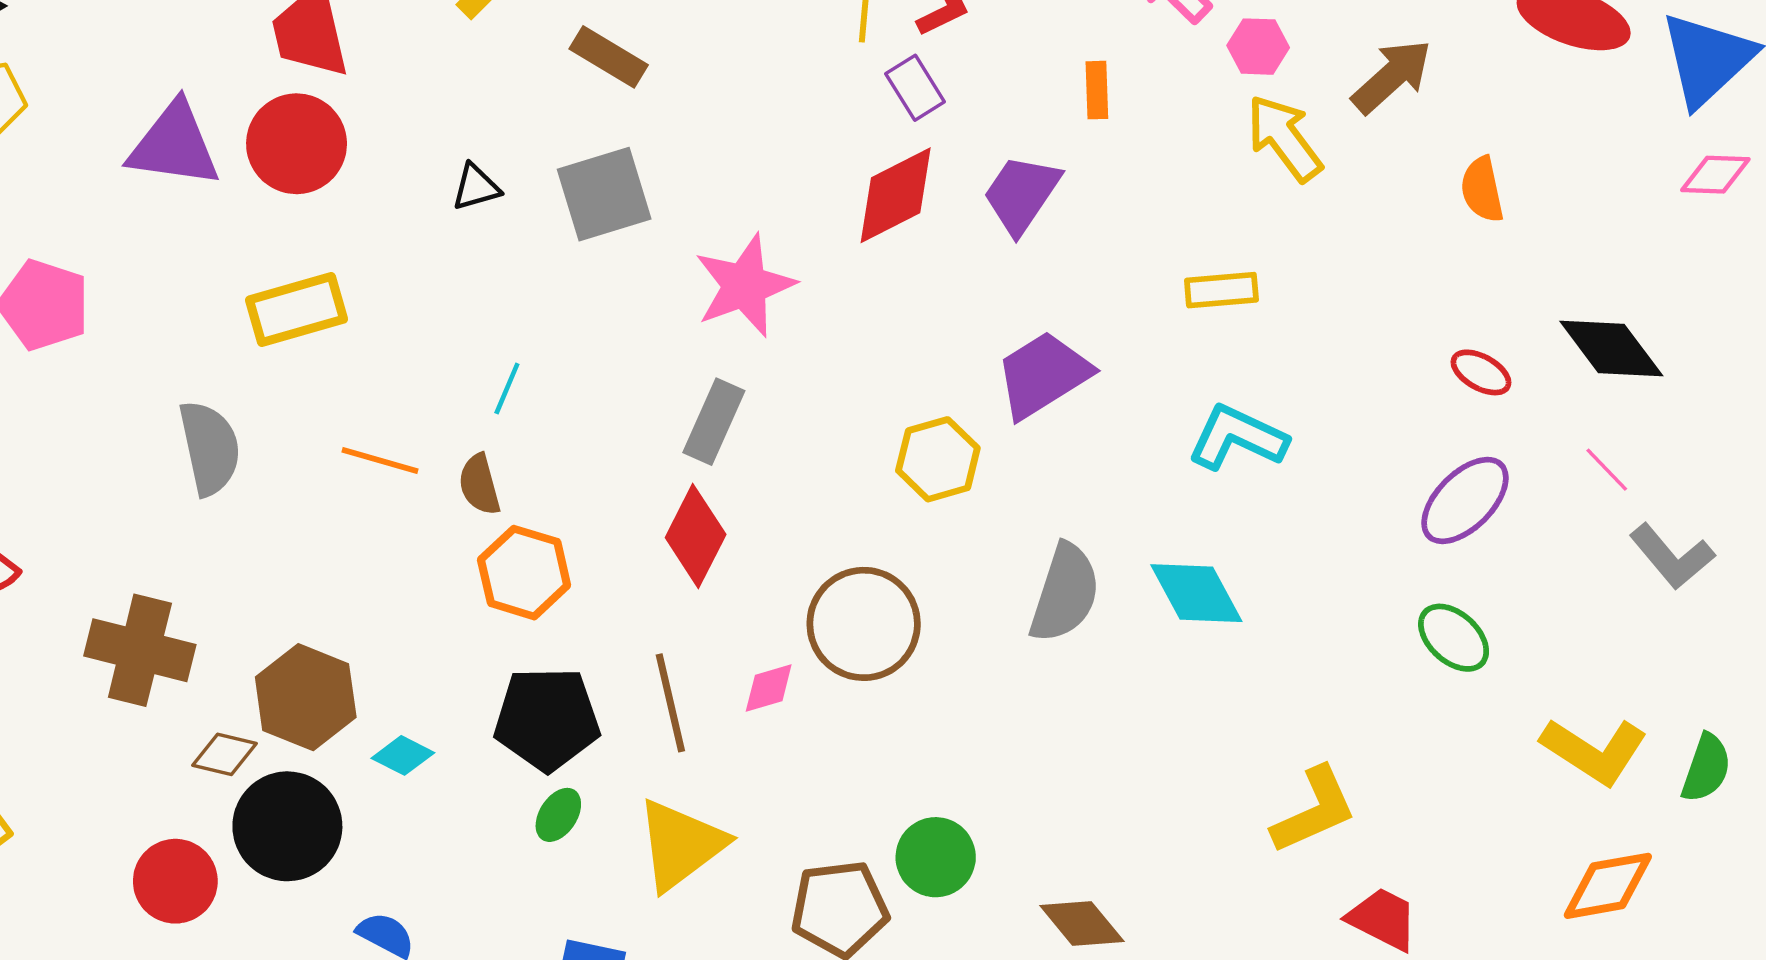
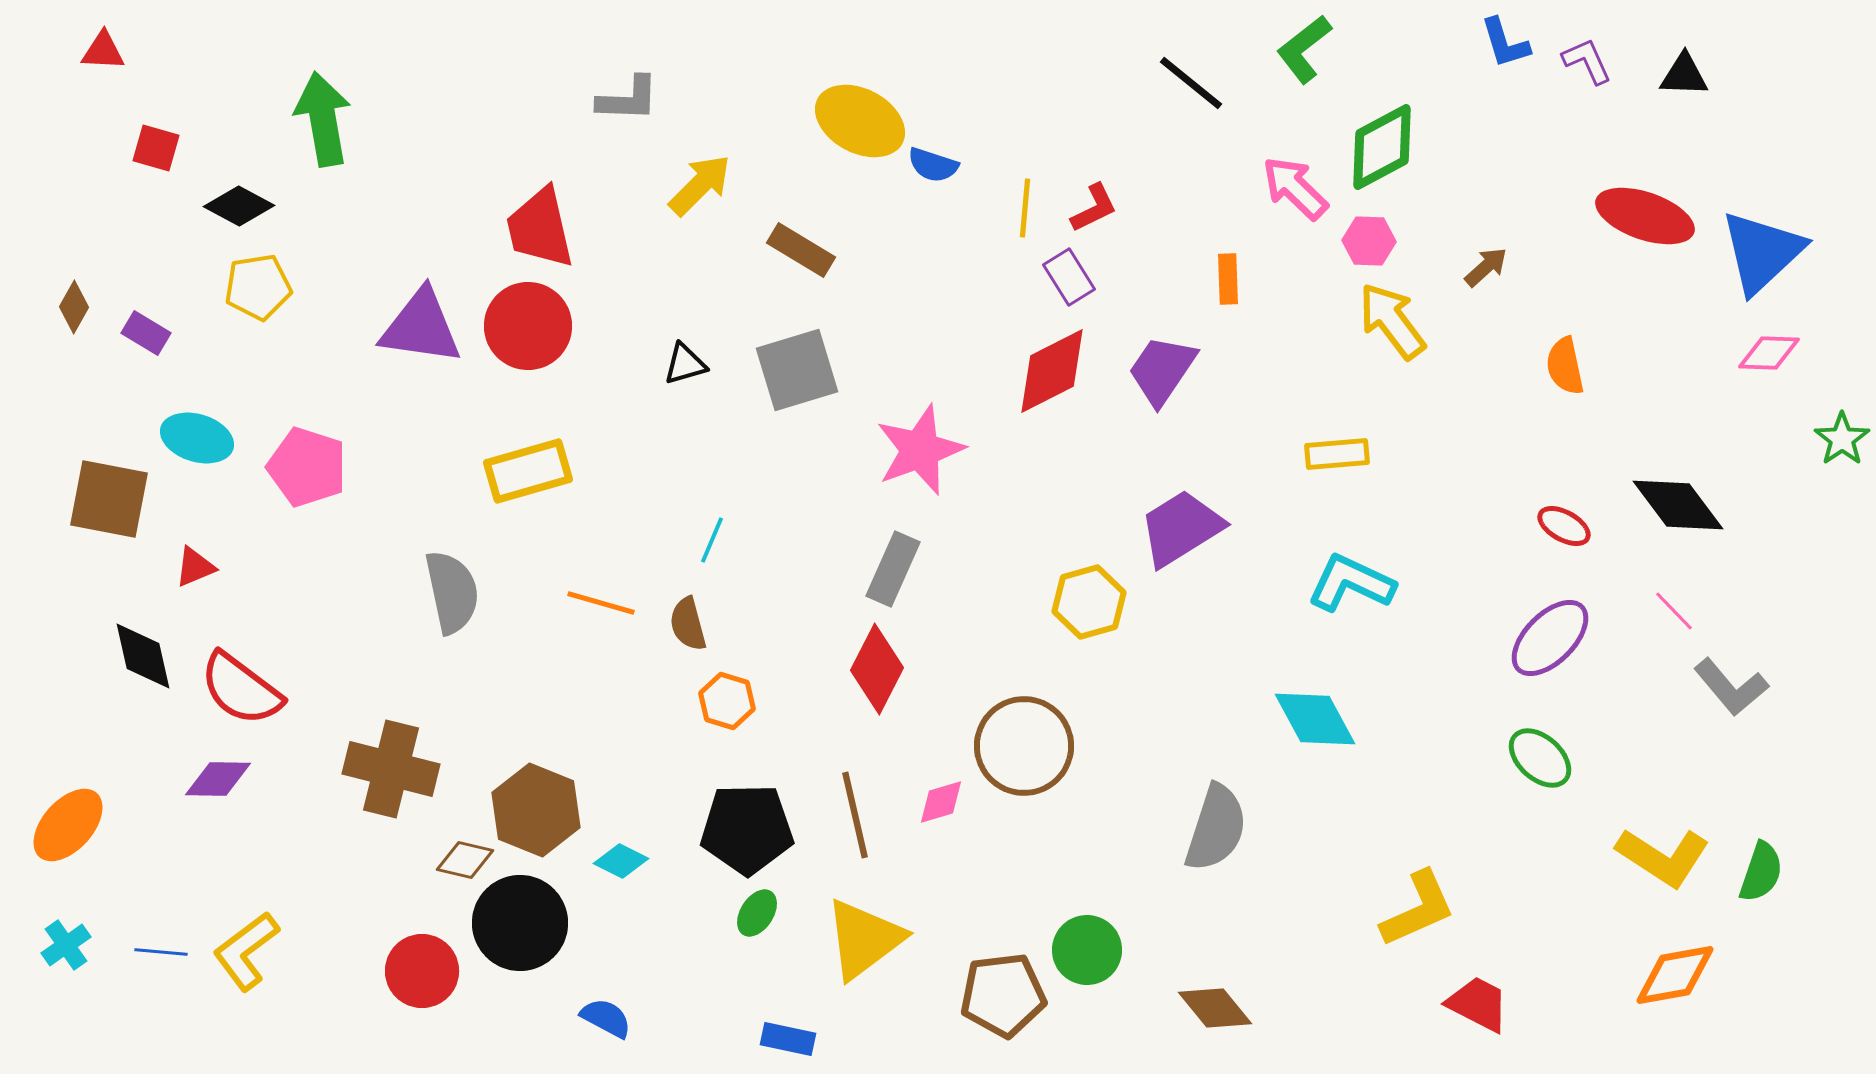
brown arrow: (1392, 76) -> (1486, 267), size x0.6
orange hexagon: (524, 573) -> (727, 701), size x0.7
gray semicircle: (1065, 593) -> (1216, 828), moved

